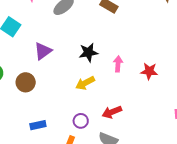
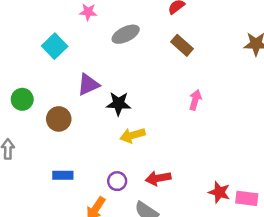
black star: (88, 52) -> (119, 104), moved
pink arrow: (118, 64) -> (195, 100), moved
red star: (149, 71) -> (219, 192), moved

